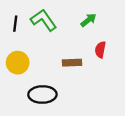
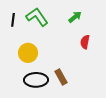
yellow circle: (18, 63) -> (28, 53), moved
brown rectangle: (72, 63) -> (61, 77), moved, turned 63

